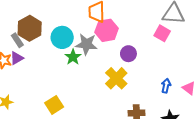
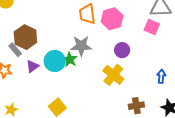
pink hexagon: (107, 30) -> (112, 19), moved
cyan circle: (62, 37) -> (55, 61), moved
purple triangle: (17, 58) -> (33, 66), moved

